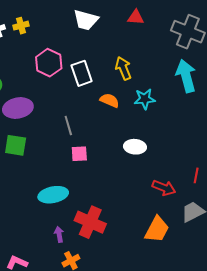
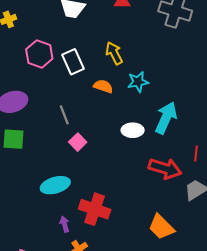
cyan arrow: (186, 76) -> (166, 118), moved, turned 44
pink square: (79, 154) -> (78, 142), turned -36
red arrow: (164, 188) -> (165, 169), size x1.4
orange trapezoid: (157, 229) -> (161, 227), moved, turned 112

